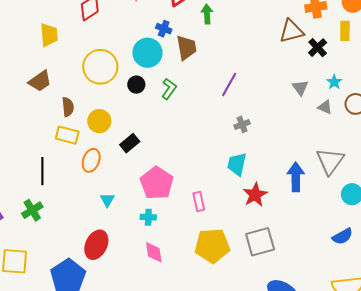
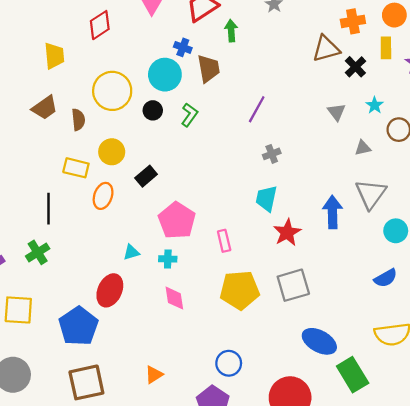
brown semicircle: (68, 107) -> (78, 120), moved
gray triangle: (325, 107) -> (363, 148), moved, turned -35
cyan triangle: (107, 200) -> (131, 252), moved, turned 42

